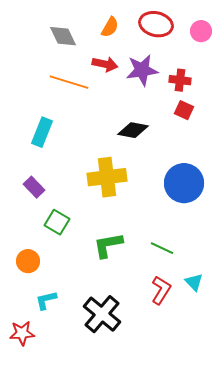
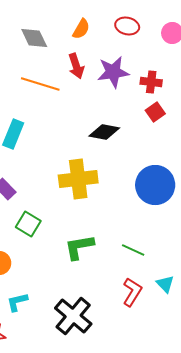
red ellipse: (156, 24) -> (127, 26), size x0.7
red arrow: (105, 64) -> (76, 66), turned 60
red square: (184, 110) -> (155, 112), turned 30

